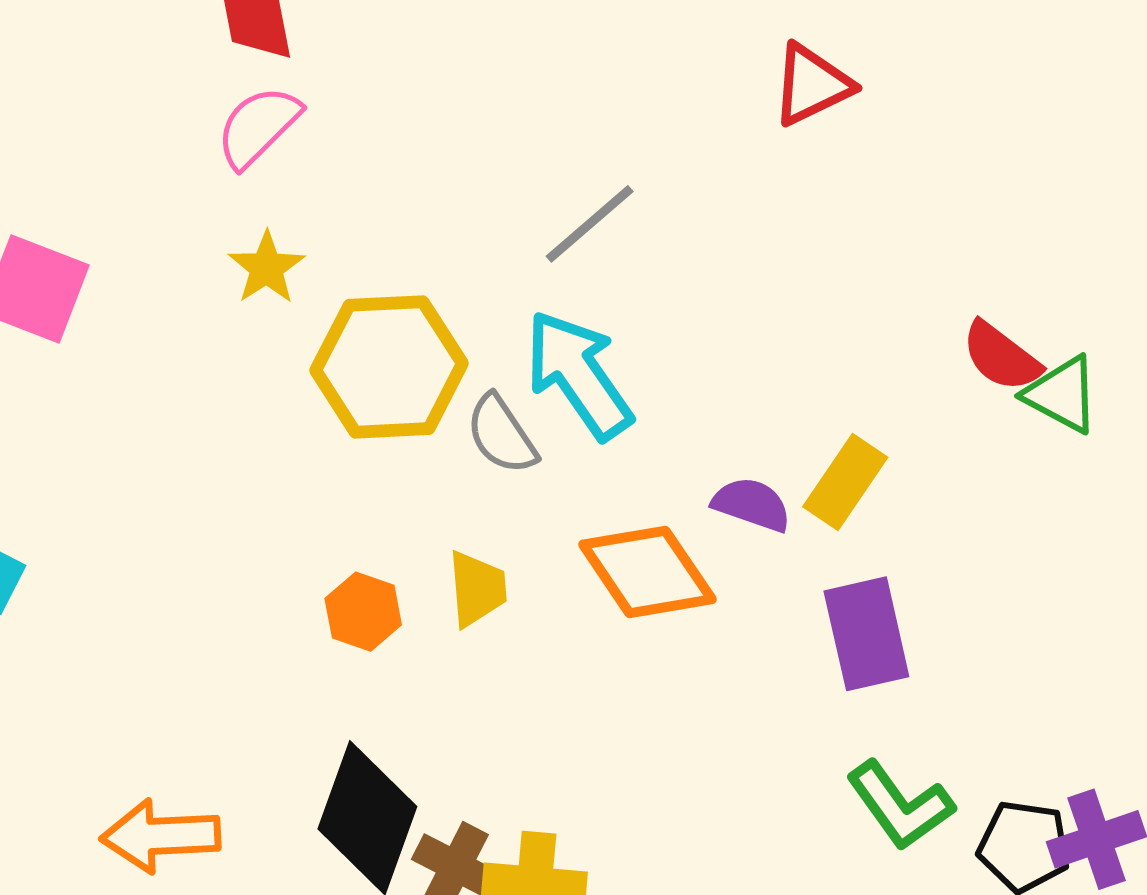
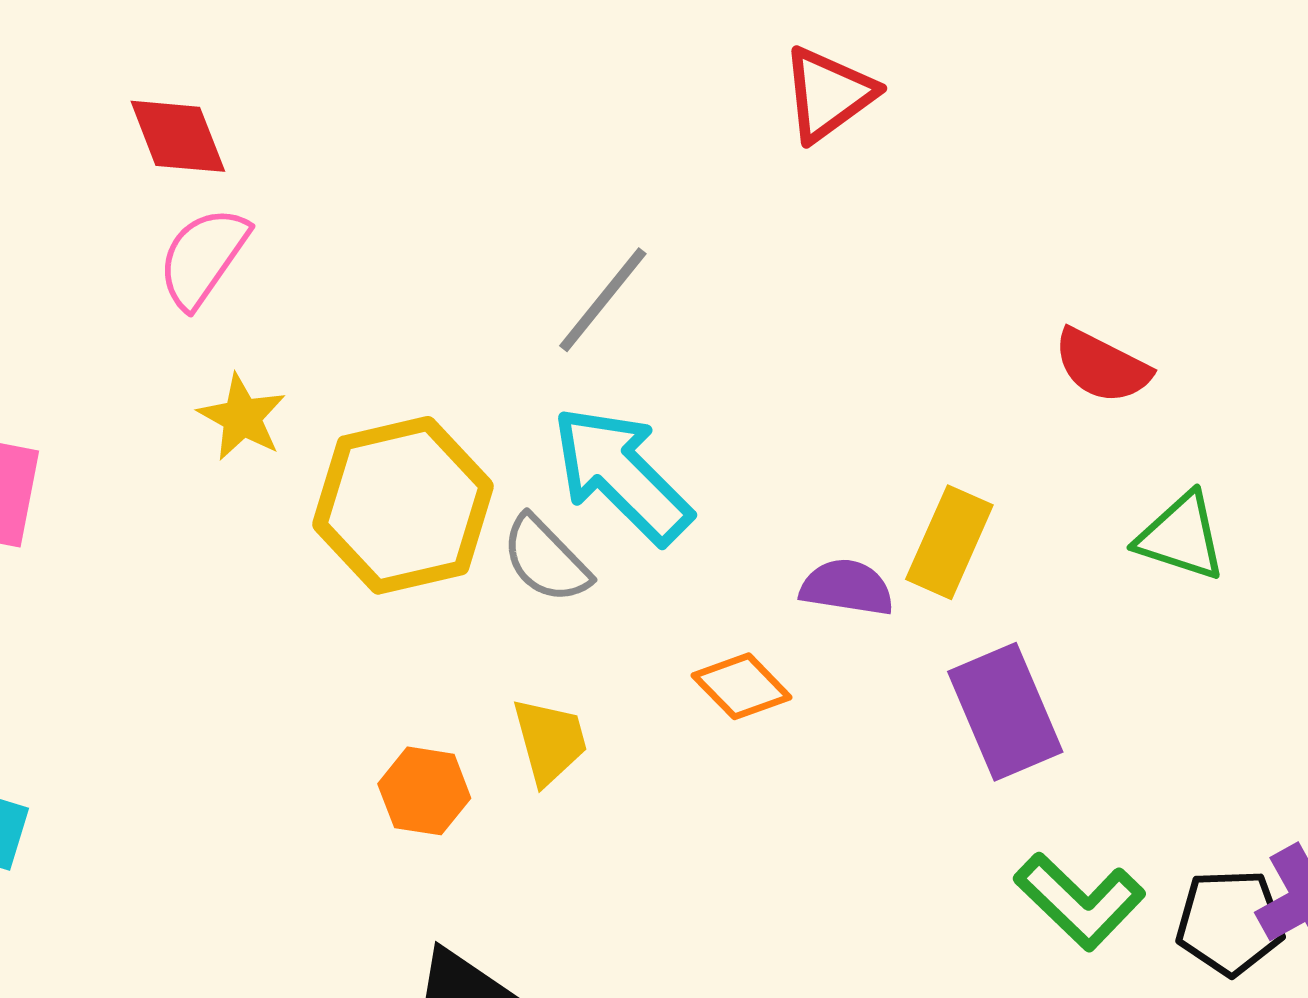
green triangle: (1062, 394) -> (1181, 537), moved
orange diamond: (647, 572) -> (742, 686), size x0.6

